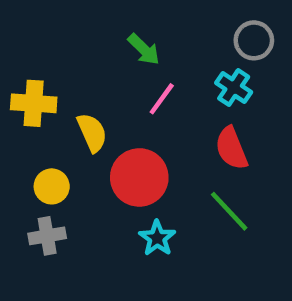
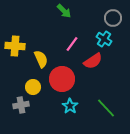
green arrow: (144, 49) -> (64, 11), moved
red semicircle: (231, 148) -> (93, 61), moved, turned -102
yellow circle: (52, 186) -> (33, 87), moved
green line: (229, 211) -> (106, 108), moved

